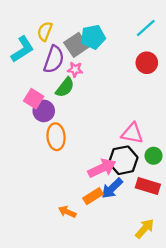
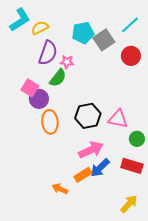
yellow semicircle: (45, 31) -> (40, 28), turned 42
gray square: (76, 45) -> (104, 40), moved
cyan L-shape: (22, 49) -> (20, 20), moved
black hexagon: (123, 160) -> (88, 116), moved

